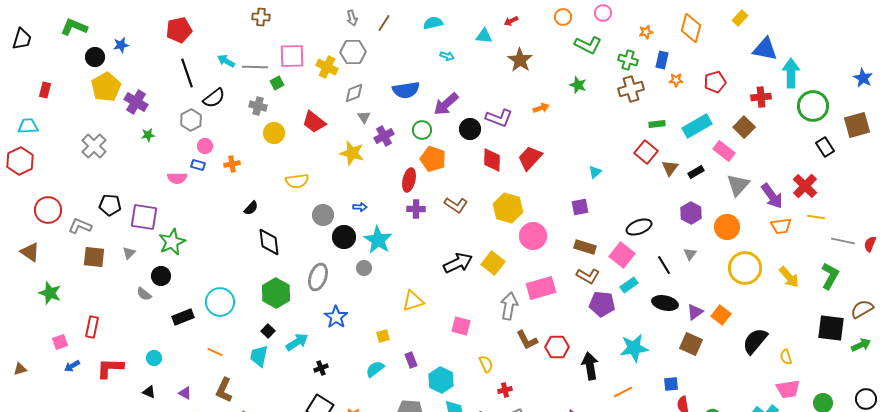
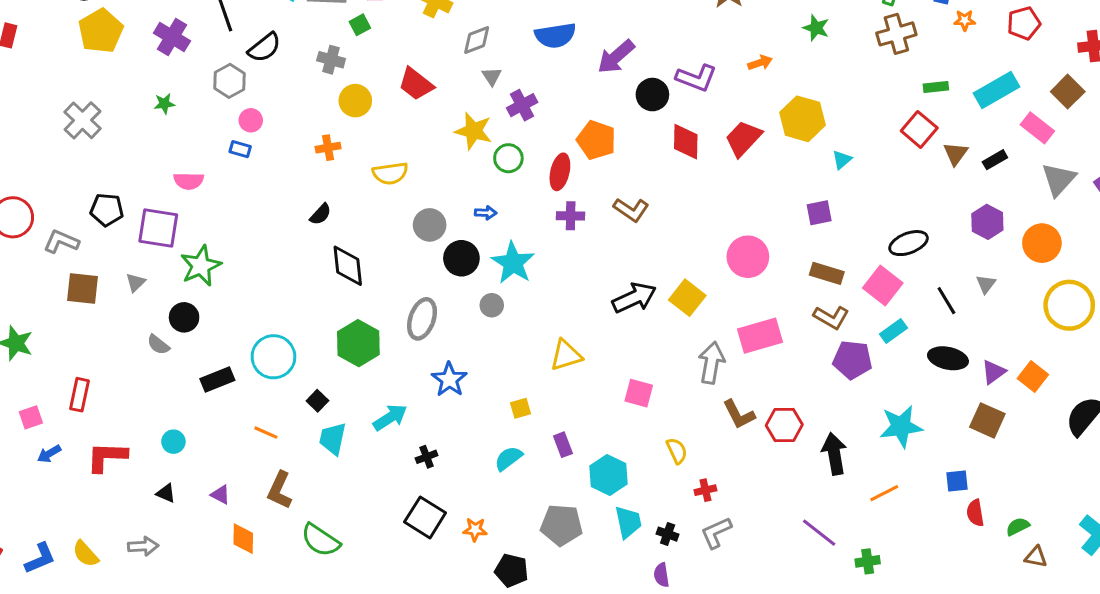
purple cross: (136, 102) -> (172, 37), moved
green circle: (422, 130) -> (508, 158), moved
orange cross: (232, 164) -> (328, 148), moved
pink semicircle: (177, 178) -> (189, 181), moved
yellow hexagon: (508, 208) -> (802, 119), moved
black square: (268, 331) -> (317, 401), moved

